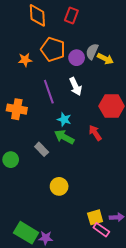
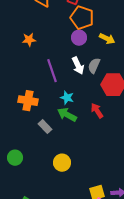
orange pentagon: (53, 49) -> (82, 18), moved
gray semicircle: (92, 51) -> (94, 66), moved
orange cross: (17, 109) -> (28, 101), moved
green circle: (11, 160) -> (15, 158), moved

